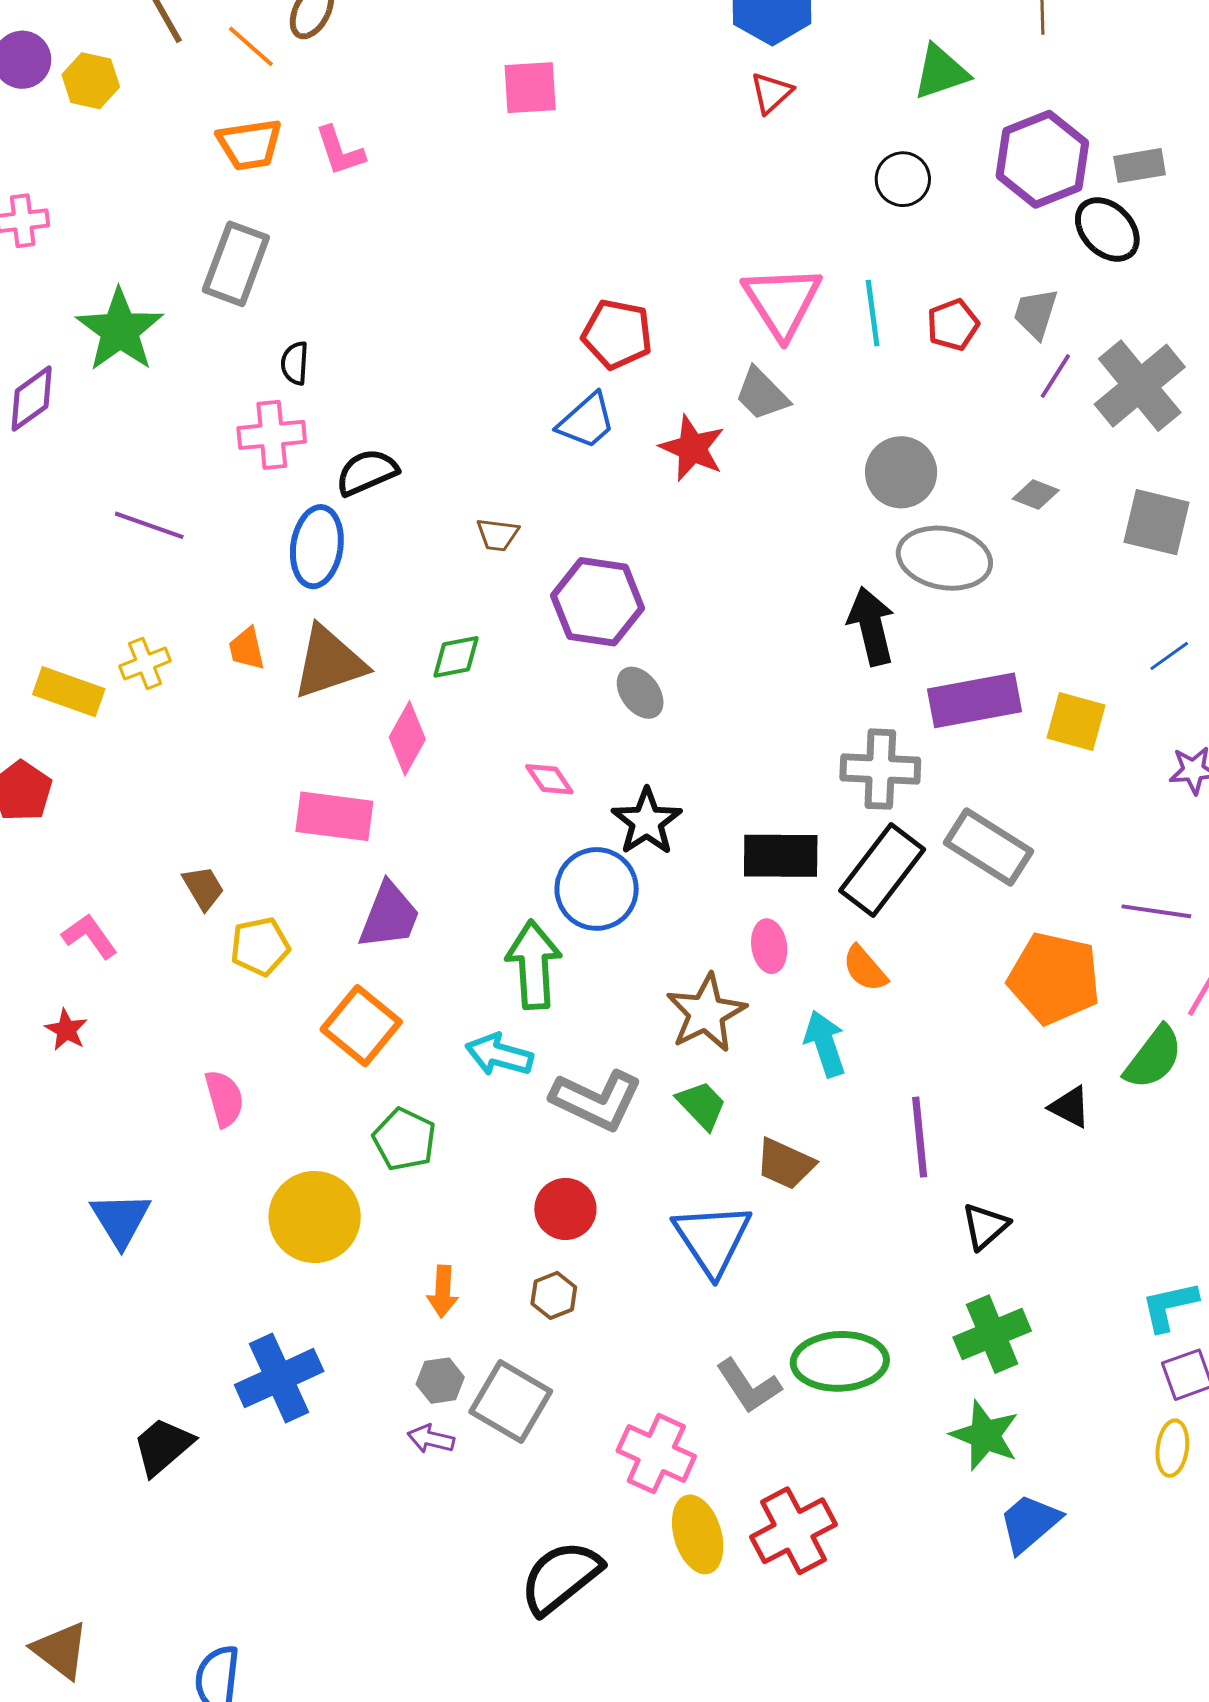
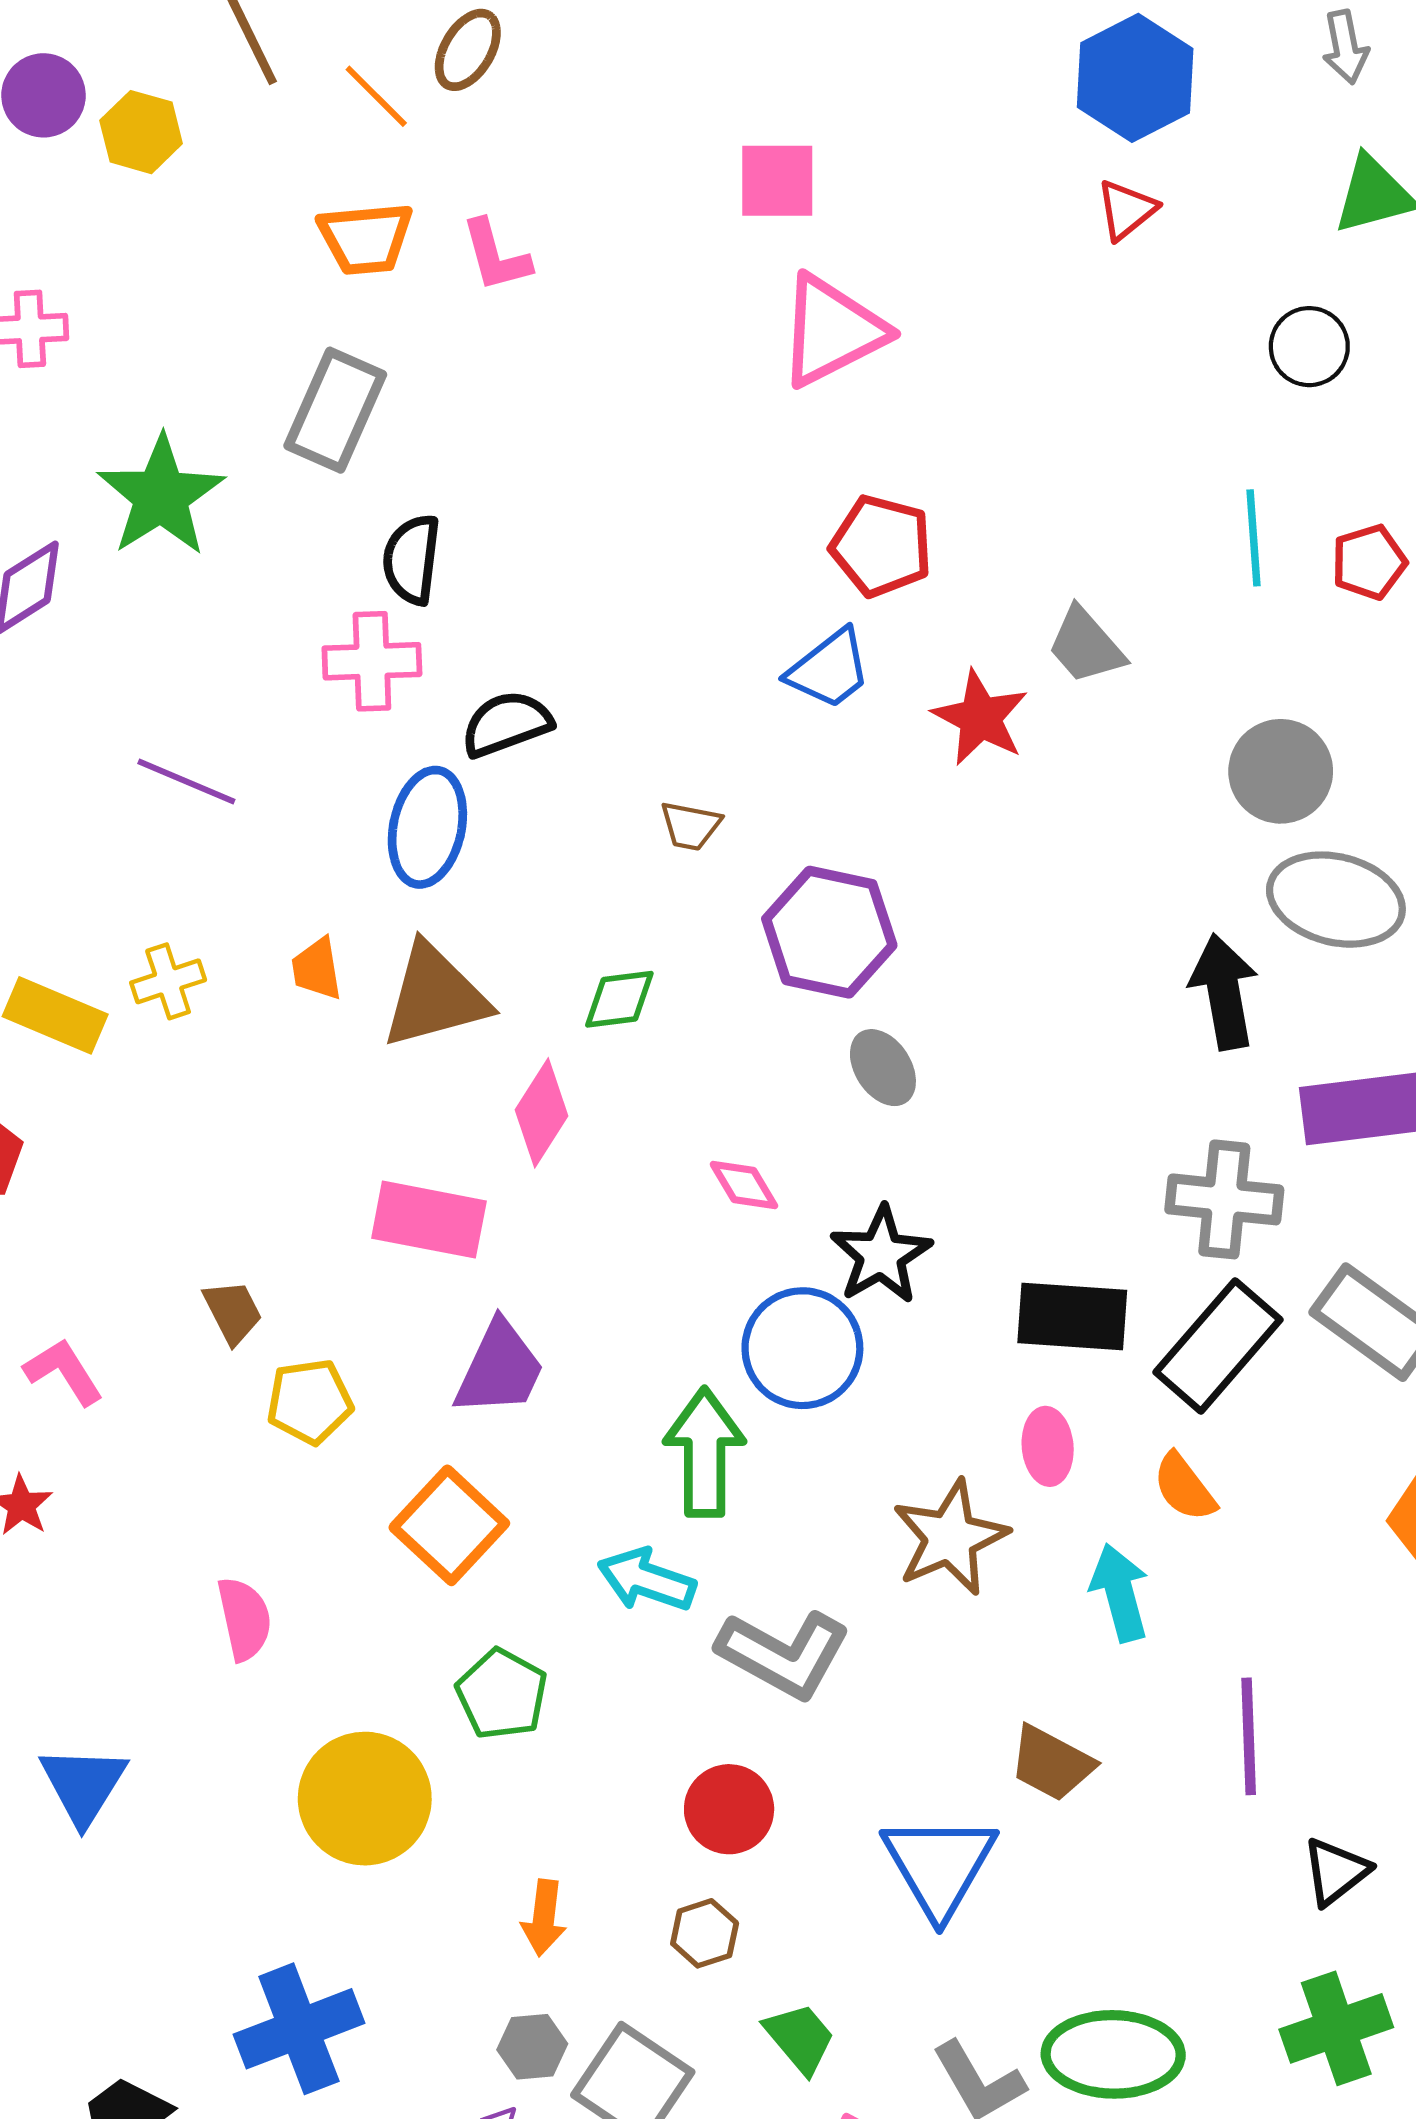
pink triangle: (782, 302) -> (832, 331), moved, turned 32
black semicircle: (295, 363) -> (412, 559), size x1.4
green trapezoid: (702, 1105) -> (800, 2038), moved

